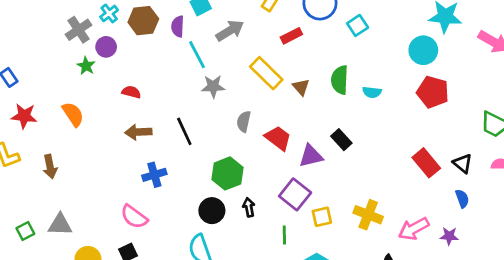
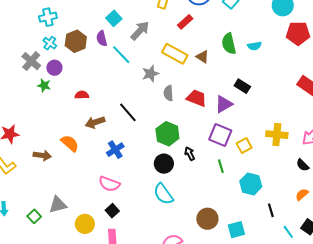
gray star: (213, 86) -> (150, 74), moved
orange semicircle: (73, 114) -> (70, 143), moved
brown arrow: (50, 167) -> (42, 155), moved, turned -54

